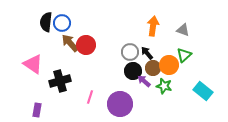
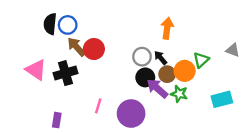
gray triangle: (183, 30) -> (233, 50), moved
black cross: (60, 81) -> (65, 73), moved
purple arrow: (144, 81) -> (157, 88), size x1.5
cyan rectangle: (203, 91) -> (222, 99), turned -54
purple rectangle: (37, 110) -> (57, 120), moved

